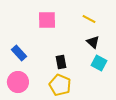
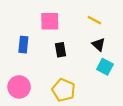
blue rectangle: (19, 53) -> (23, 45), moved, turned 49
black rectangle: (61, 62) -> (60, 50), moved

